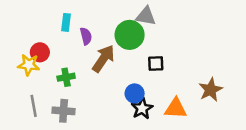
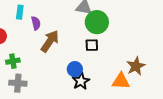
green circle: (130, 35) -> (97, 22), moved
green cross: (66, 77) -> (13, 61), moved
orange triangle: (176, 108) -> (121, 81), moved

